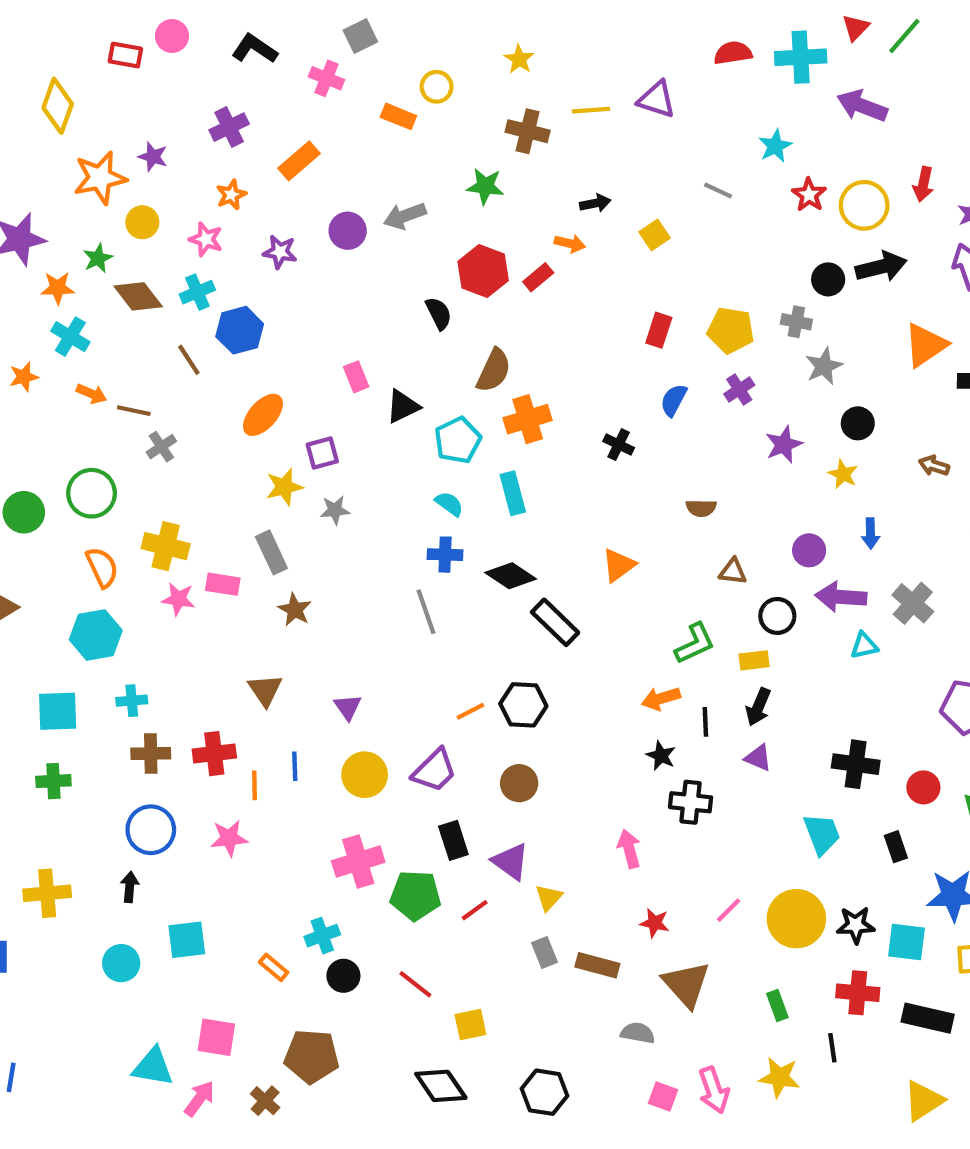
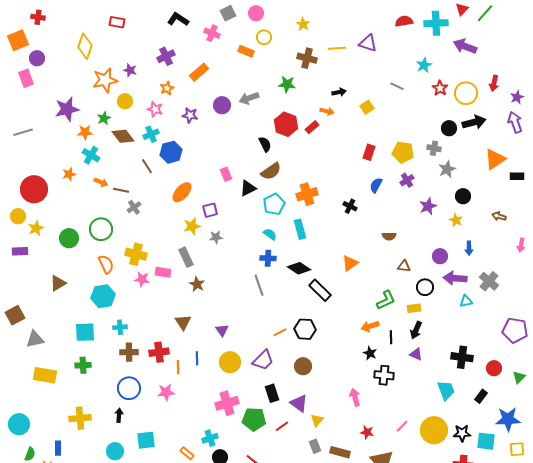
pink circle: (172, 36) -> (256, 13), moved
brown semicircle: (494, 370) -> (271, 171), moved, turned 30
black rectangle: (896, 847) -> (481, 396), turned 56

